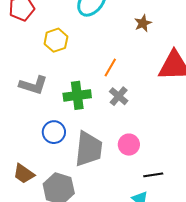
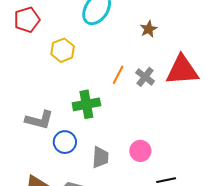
gray L-shape: (33, 85) -> (39, 120), moved
gray cross: (119, 96) -> (145, 77), moved
gray trapezoid: (89, 149) -> (100, 157), size x0.6

